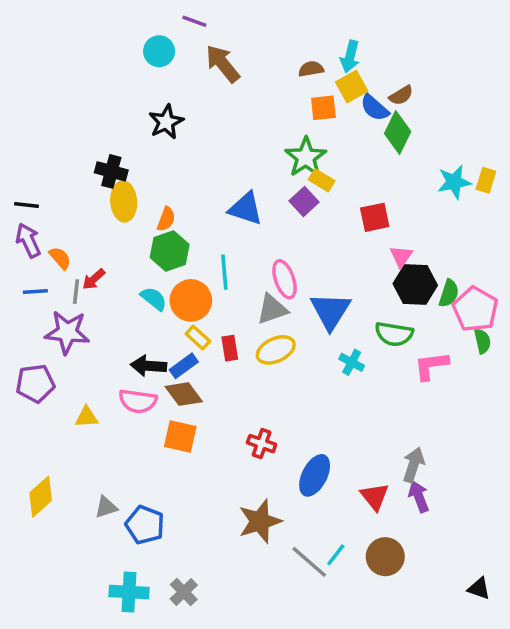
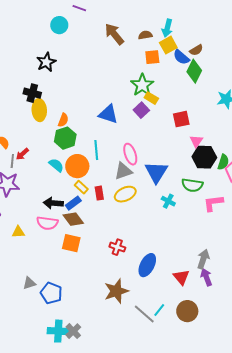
brown arrow: (223, 64) -> (114, 34), moved
black star: (166, 122) -> (46, 62), moved
cyan cross: (129, 592) -> (58, 331), moved

